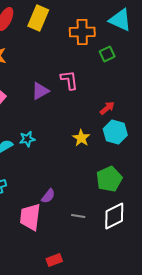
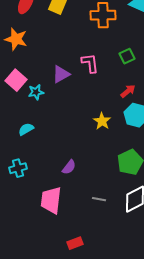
green square: (107, 54) -> (127, 56), moved
cyan star: (27, 139) -> (36, 92), moved
purple semicircle: (48, 196) -> (69, 167), moved

